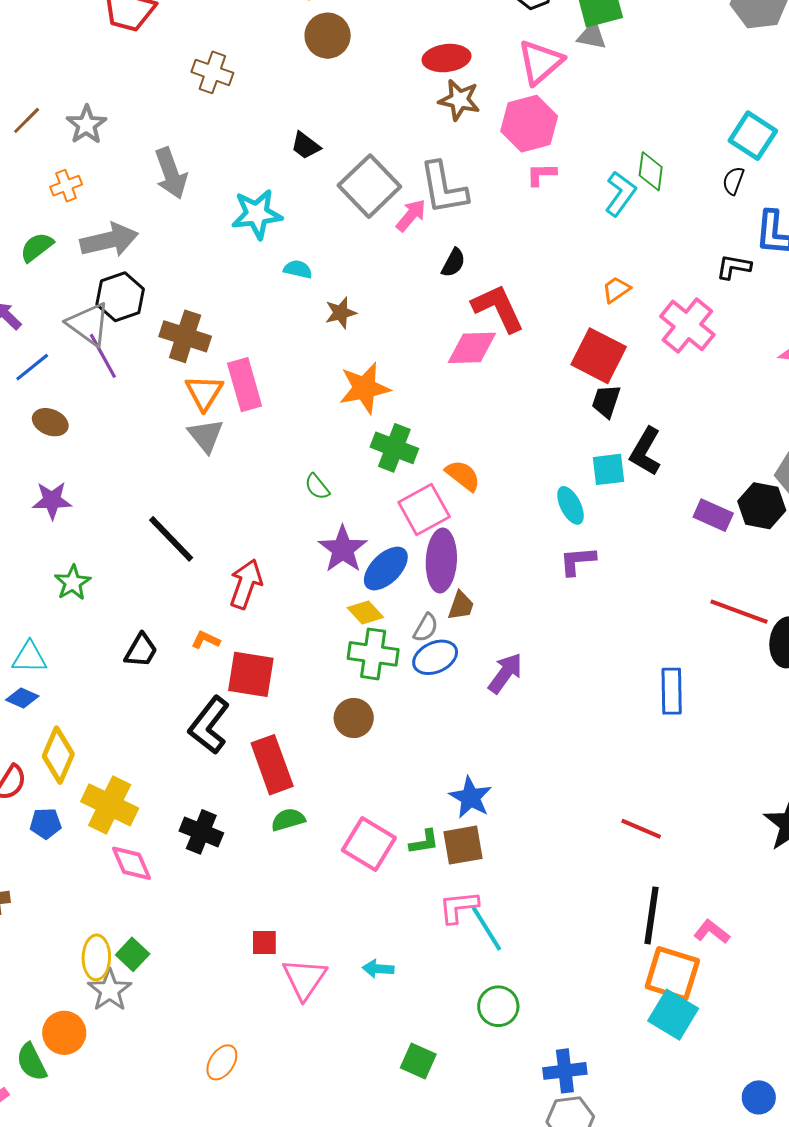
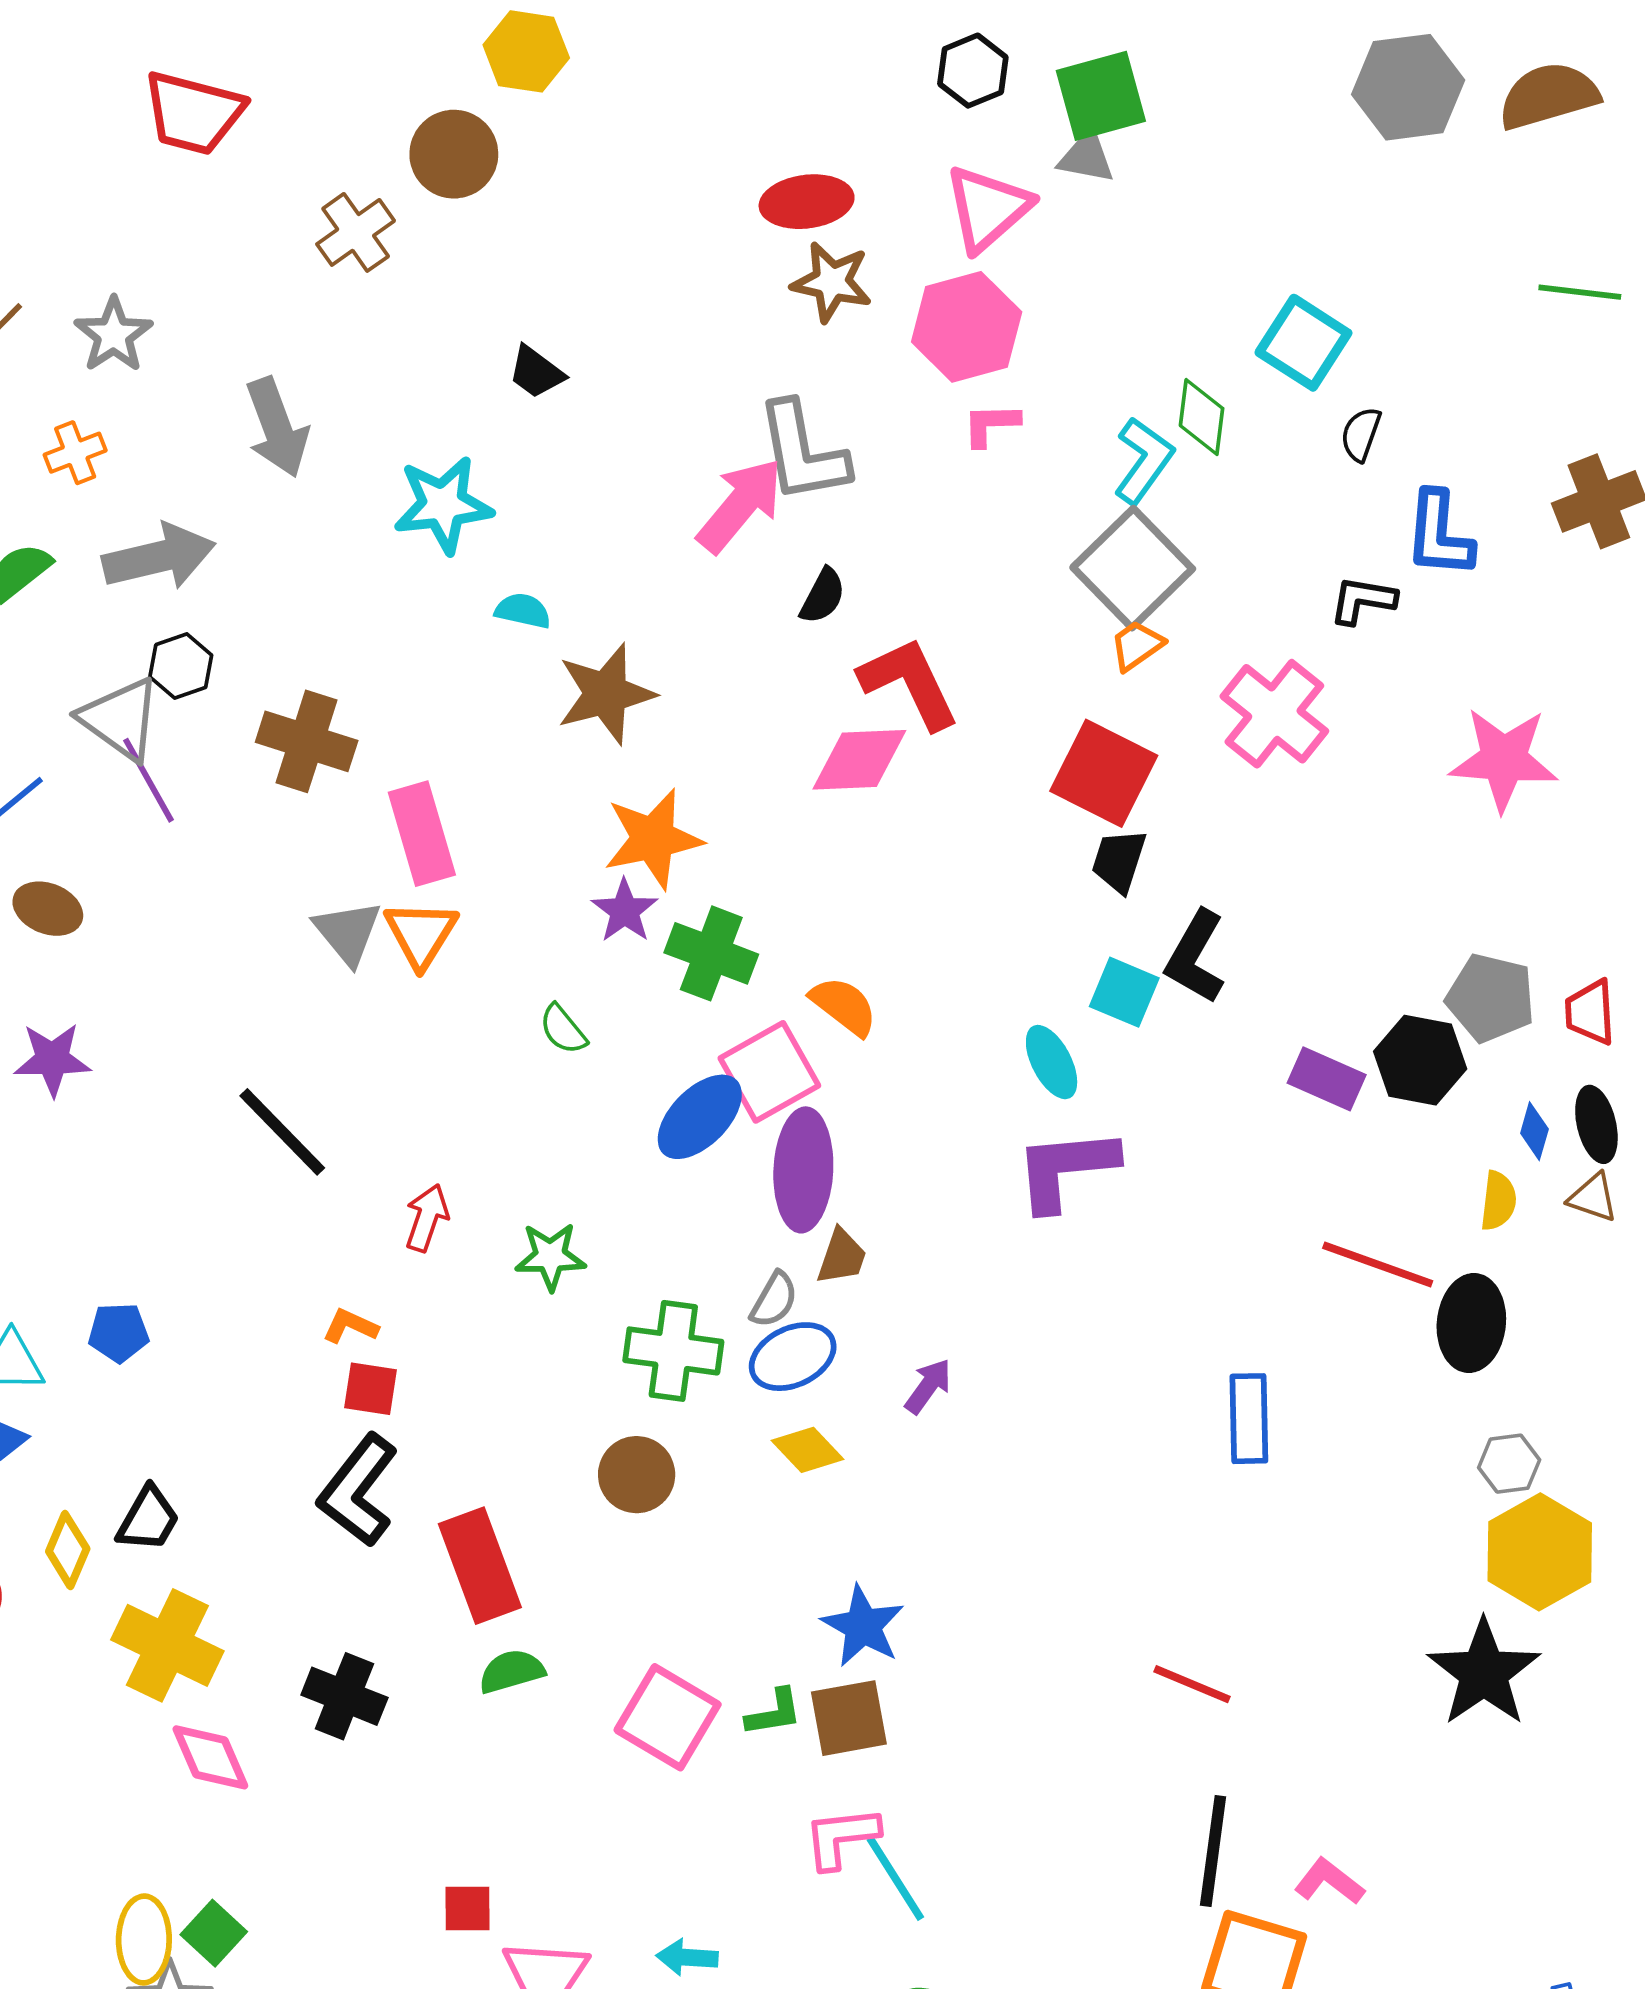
brown circle: (328, 36) -> (454, 154), moved
brown cross: (212, 72) -> (356, 232), turned 36
cyan square: (753, 136) -> (1303, 343), moved
gray square: (369, 186) -> (1133, 568), moved
pink arrow: (411, 215) -> (740, 505), size x1.5
black hexagon: (120, 297) -> (181, 666), size x0.7
brown star: (341, 313) -> (606, 694), size x1.6
orange triangle: (204, 392) -> (421, 934), moved
cyan square: (609, 469) -> (1124, 992), turned 30
purple star: (343, 549) -> (625, 911), moved, size x0.7
purple L-shape: (578, 561) -> (1066, 1169), size x1.5
blue ellipse: (386, 569) -> (700, 1117), moved
green star: (73, 583) -> (550, 1256), moved, turned 30
red arrow: (246, 584) -> (427, 1218), size x0.7
yellow diamond: (365, 612) -> (808, 1450), moved
black trapezoid: (141, 650) -> (148, 1519), moved
purple arrow: (505, 673) -> (928, 1386), size x0.7
red square: (251, 674) -> (371, 1389), moved, size x0.6
yellow diamond: (58, 755) -> (68, 1550), size x0.7
blue pentagon: (46, 823) -> (119, 1333), moved

